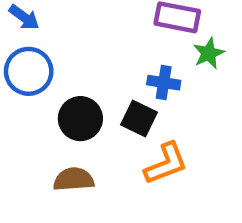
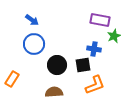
black square: (139, 119) -> (83, 65), turned -35

